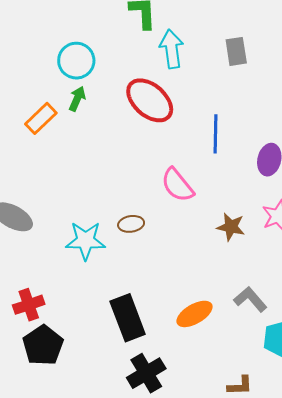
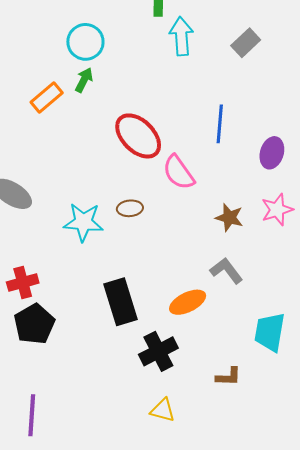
gray rectangle: (236, 51) -> (246, 43), turned 52
red ellipse: (150, 100) -> (138, 136), moved
gray L-shape: (250, 299) -> (226, 271), moved
black cross: (146, 373) -> (158, 351), moved

